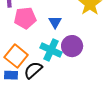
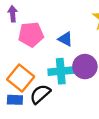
blue triangle: (55, 22) -> (65, 39), turned -32
cyan cross: (51, 50) -> (61, 71), turned -30

